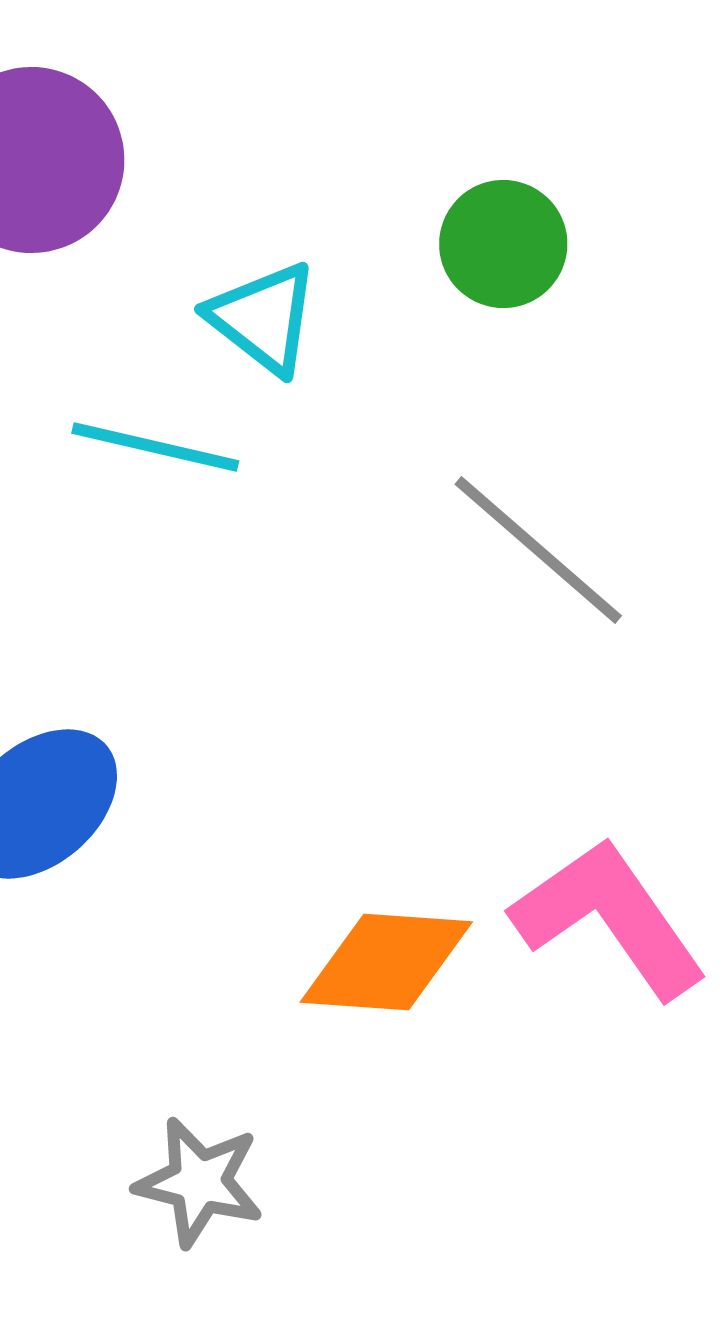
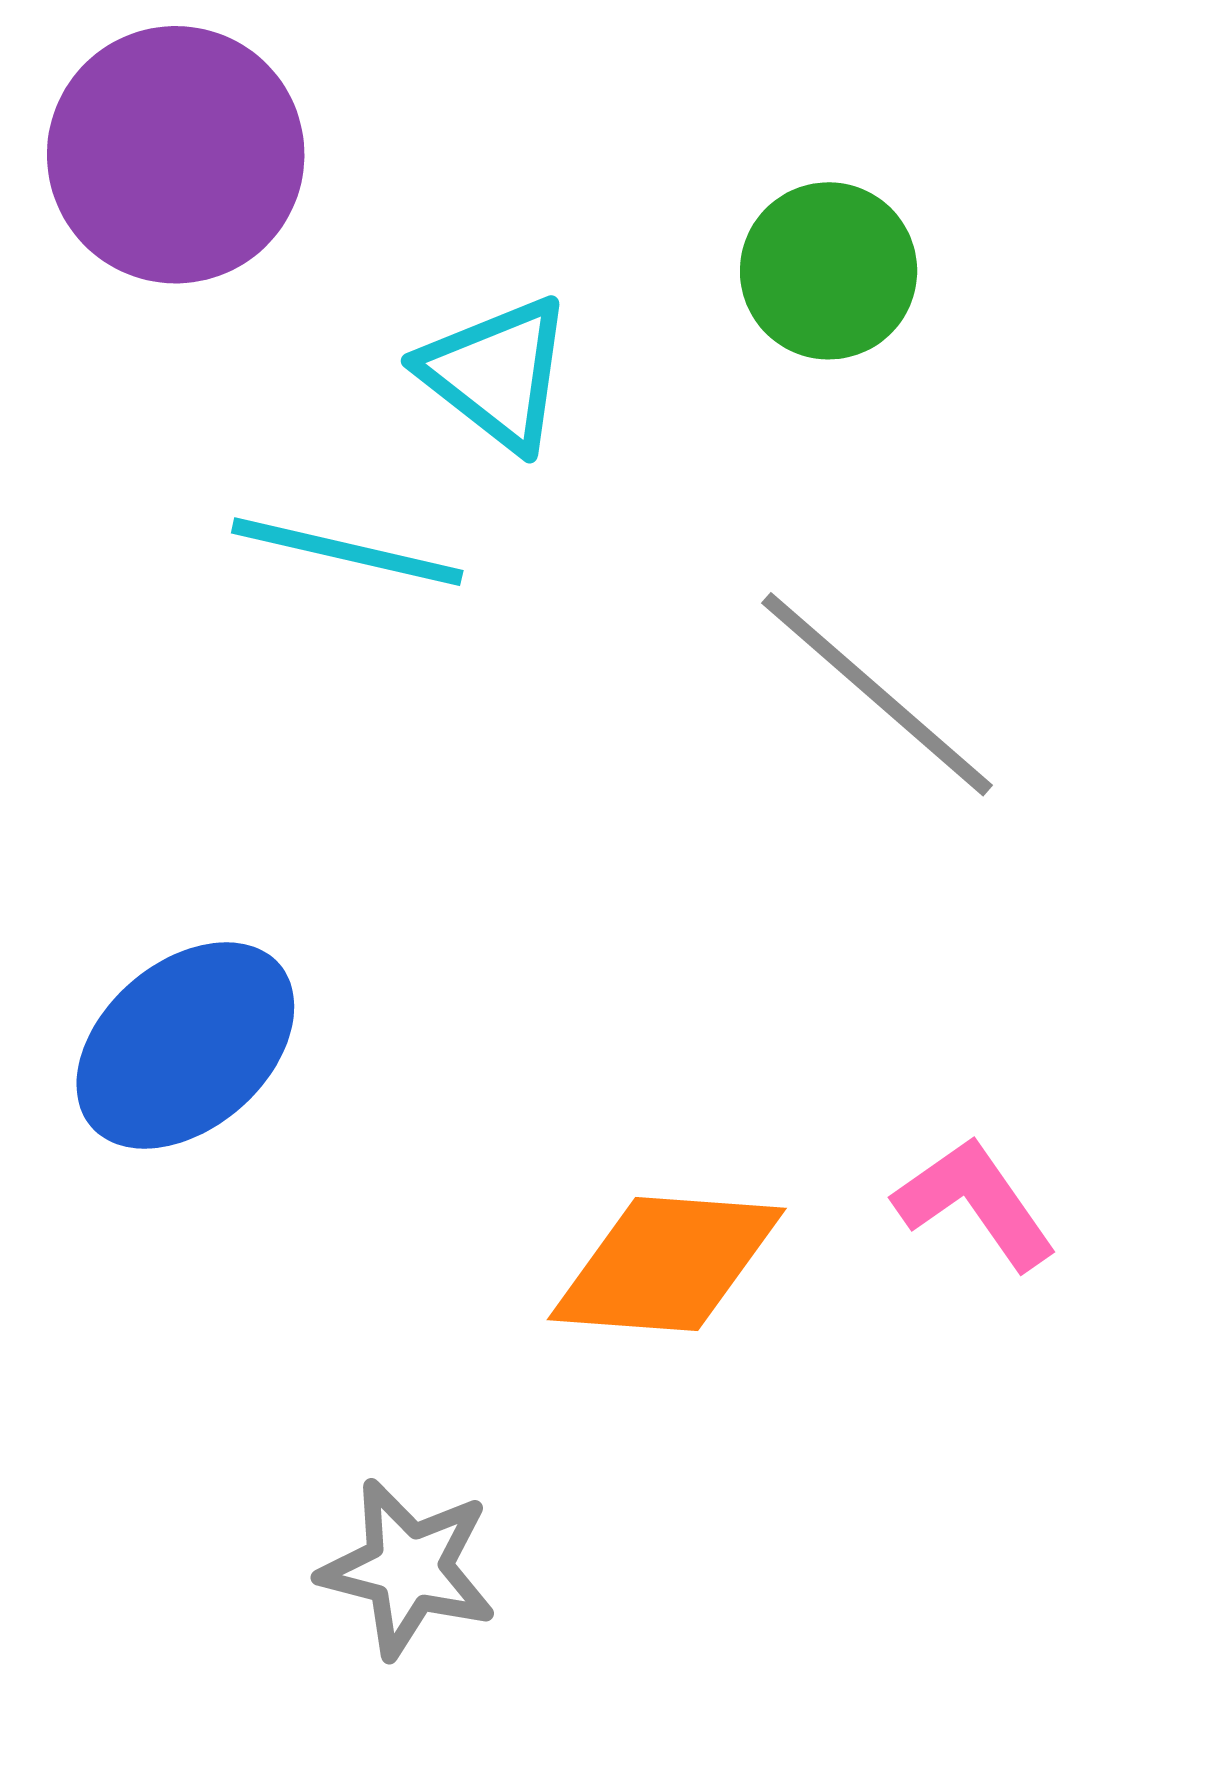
pink L-shape: (609, 918) -> (975, 1203), size x0.6

